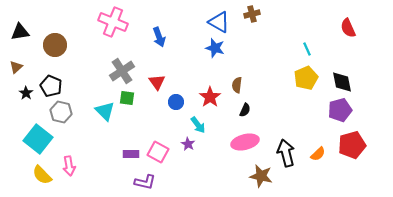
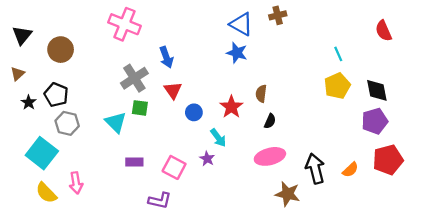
black triangle: (20, 32) -> (22, 35), turned -42
blue arrow: (159, 37) -> (166, 57), moved
purple rectangle: (131, 154) -> (134, 162), moved

